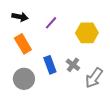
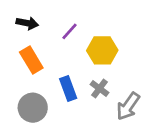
yellow hexagon: (87, 33) -> (102, 50), moved

